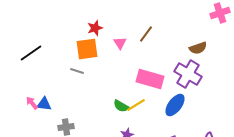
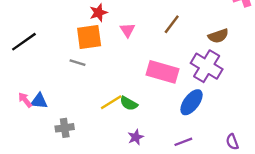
brown line: (146, 34) -> (172, 24), moved
yellow line: (136, 105) -> (111, 102), moved

